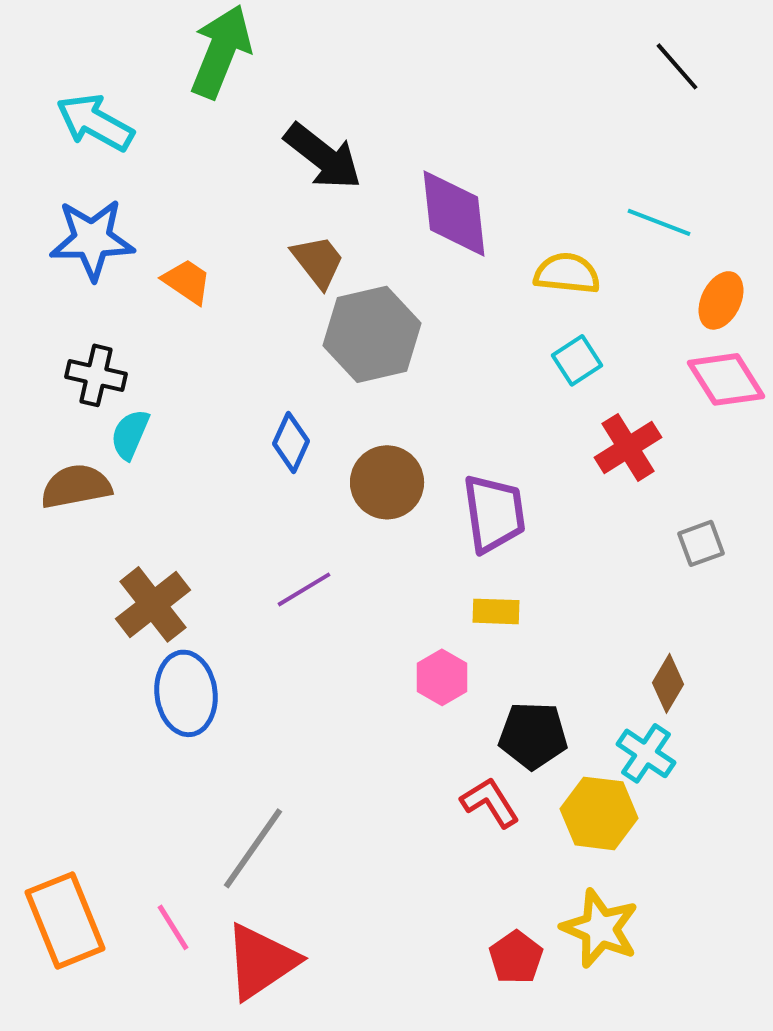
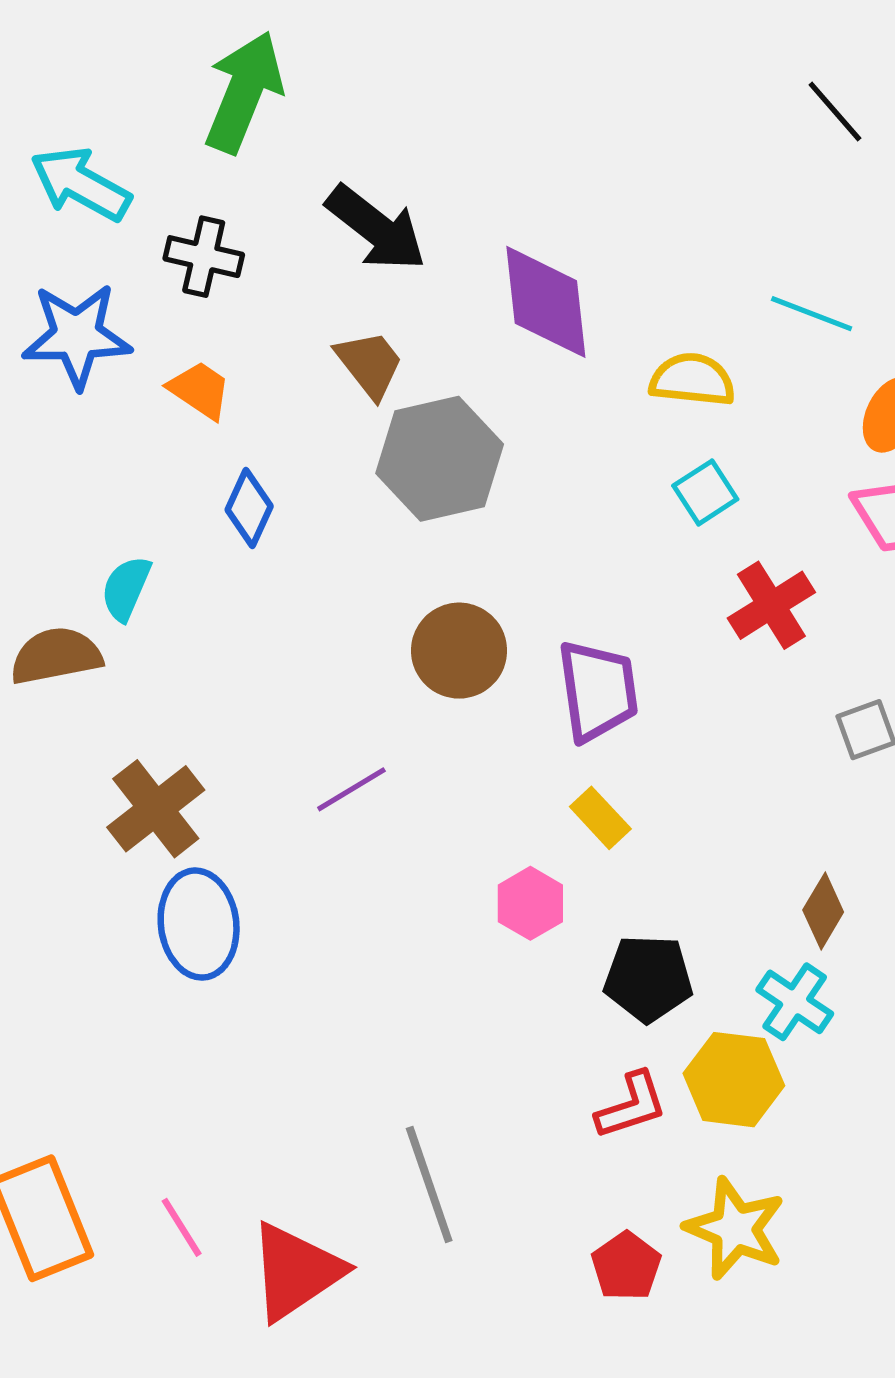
black cross: (96, 375) -> (204, 257), moved
blue diamond: (291, 442) -> (249, 508), moved
yellow rectangle: (496, 611) -> (600, 818), turned 45
red L-shape: (490, 802) -> (631, 1105), moved, turned 104
gray line: (253, 848) -> (429, 1185), moved, turned -54

